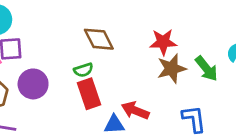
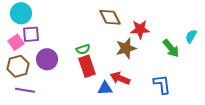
brown diamond: (99, 39) -> (110, 17), moved
brown star: (172, 69) -> (126, 48), moved

